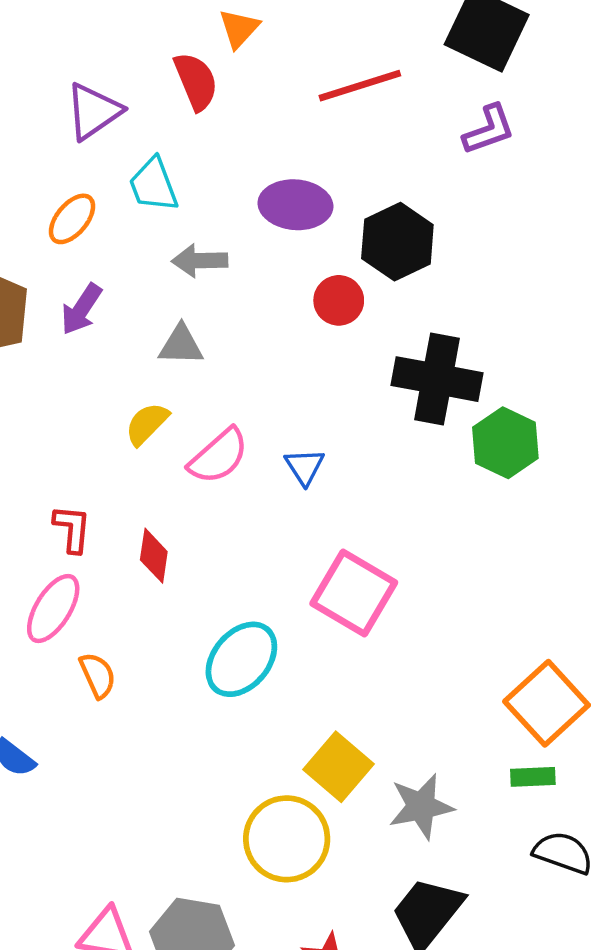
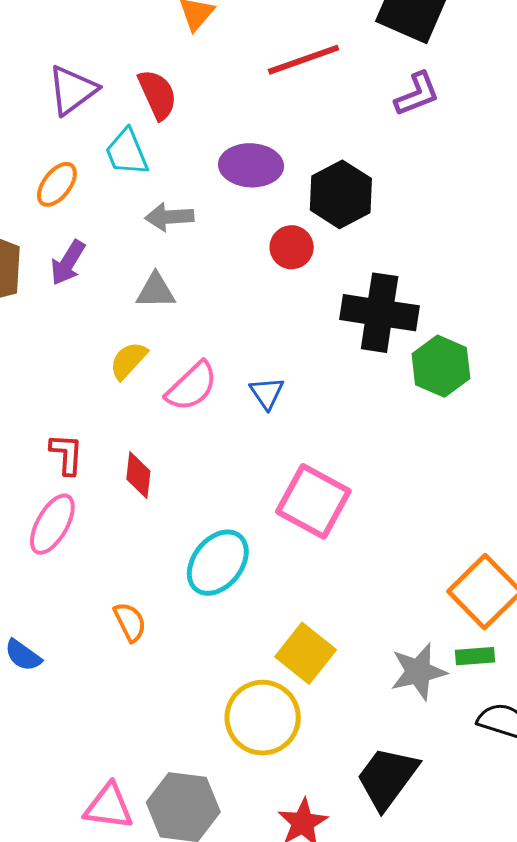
red semicircle: (196, 81) -> (157, 94), moved
orange semicircle: (98, 675) -> (130, 622), moved
gray star: (421, 806) -> (418, 672), moved

